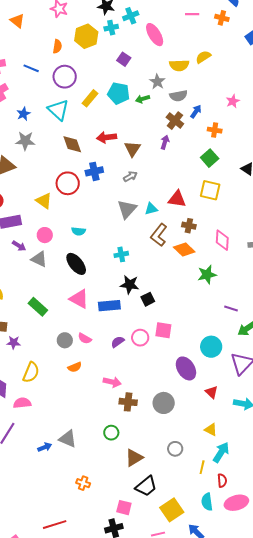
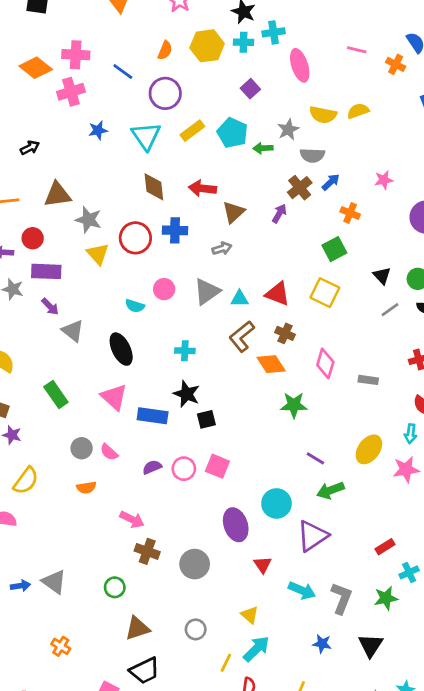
gray star: (25, 141) -> (88, 220), moved
pink circle: (45, 235) -> (164, 289), moved

